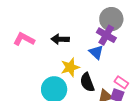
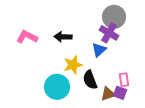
blue triangle: (96, 52) -> (99, 50), turned 35
pink rectangle: (121, 82) -> (124, 80), turned 48

